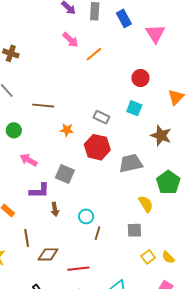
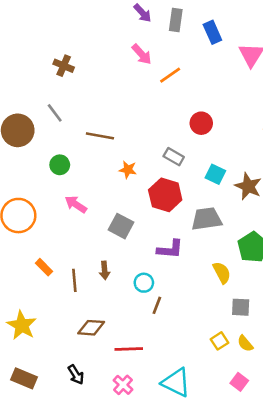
red circle: (140, 78) -> (201, 123), moved
cyan square: (134, 108) -> (215, 174), moved
purple L-shape: (39, 191) -> (170, 249), moved
gray square: (134, 230) -> (241, 307), moved
brown line: (27, 238) -> (74, 280), moved

